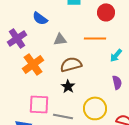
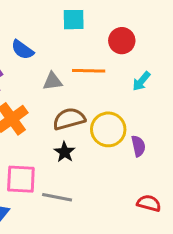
orange line: (95, 38) -> (89, 71), moved
cyan arrow: (116, 55) -> (141, 81), moved
yellow circle: (95, 108) -> (108, 129), moved

